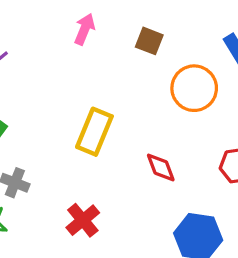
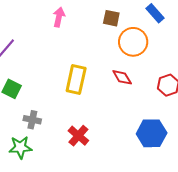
brown square: (149, 41) -> (111, 18), moved
red diamond: (161, 167) -> (122, 77), moved

